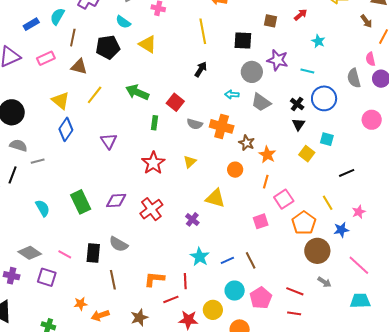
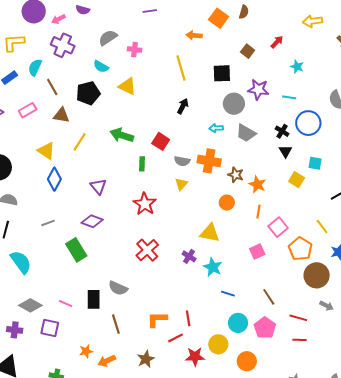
brown square: (271, 21) -> (248, 51), turned 32
brown line: (73, 38) -> (52, 87), turned -36
gray line: (38, 161) -> (48, 223), moved
yellow triangle: (190, 162) -> (181, 184), moved
purple diamond: (116, 201) -> (92, 221), moved, turned 30
cyan semicircle: (43, 208) -> (21, 262), moved, size x1.4
cyan star: (200, 257) -> (213, 267), moved
blue line: (227, 260) -> (228, 294), turned 48
brown line: (251, 260) -> (269, 297), moved

